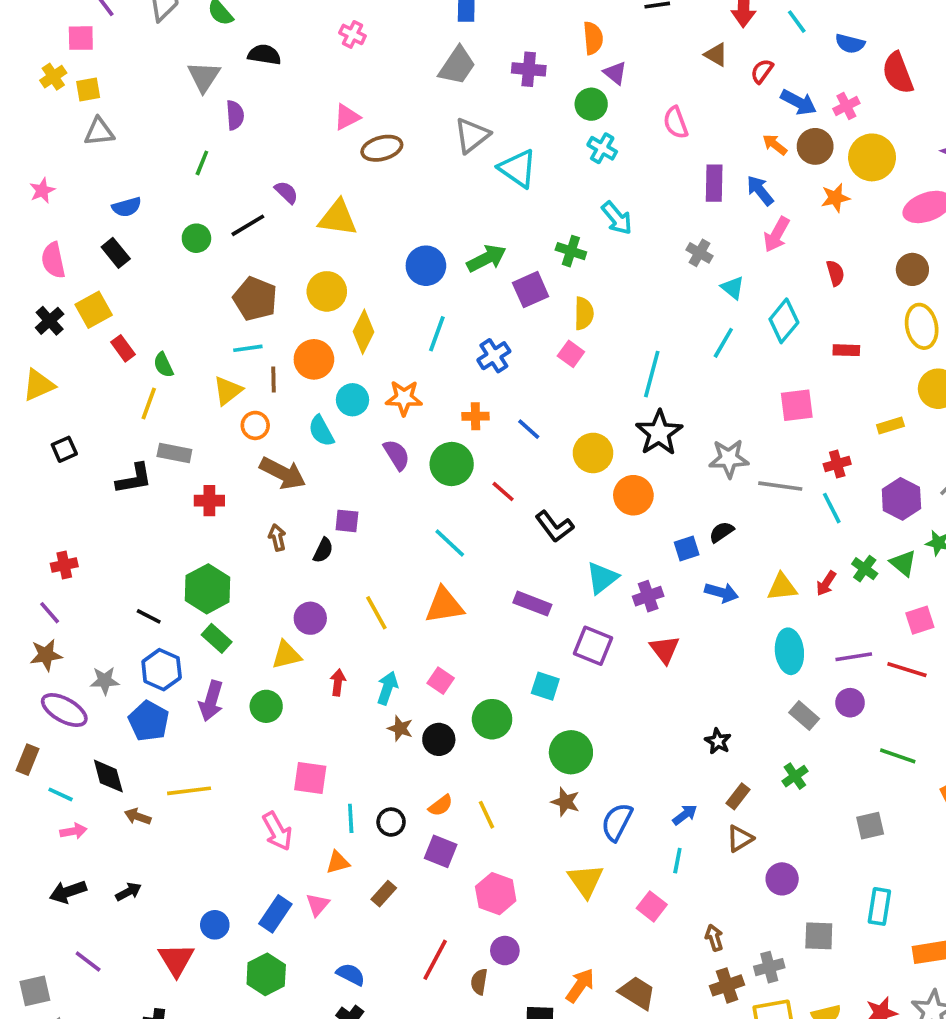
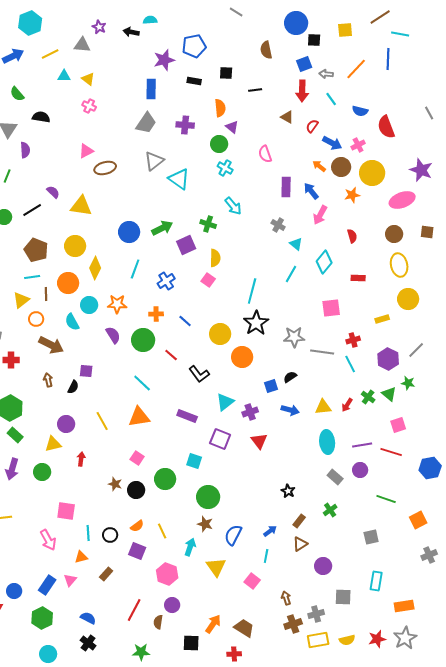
cyan arrow: (387, 688) -> (190, 547), moved

